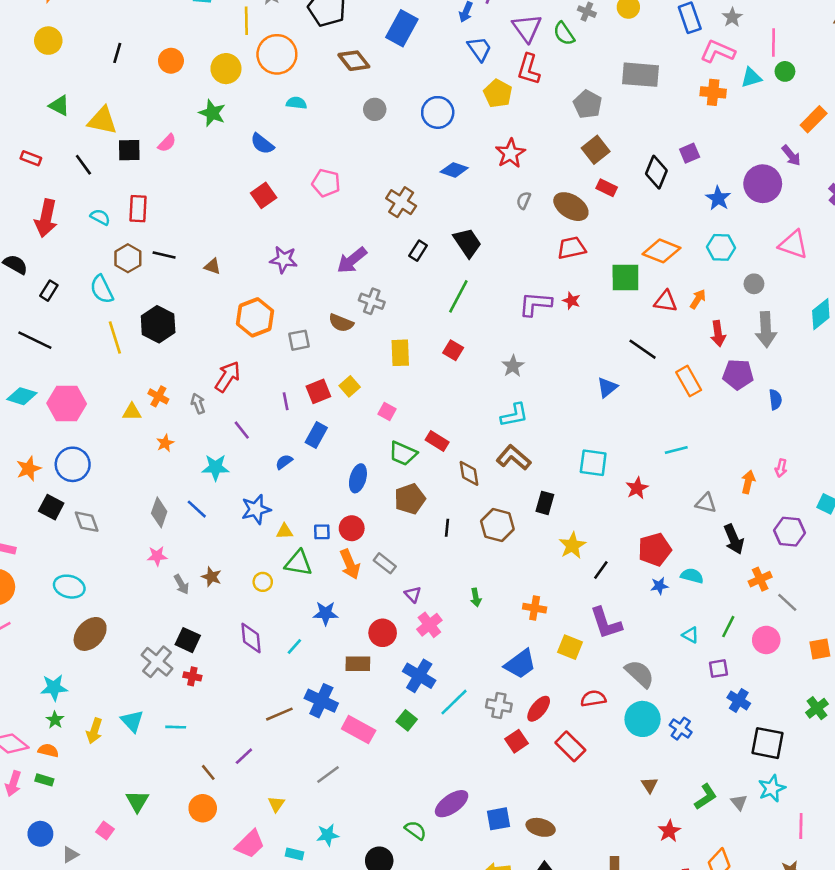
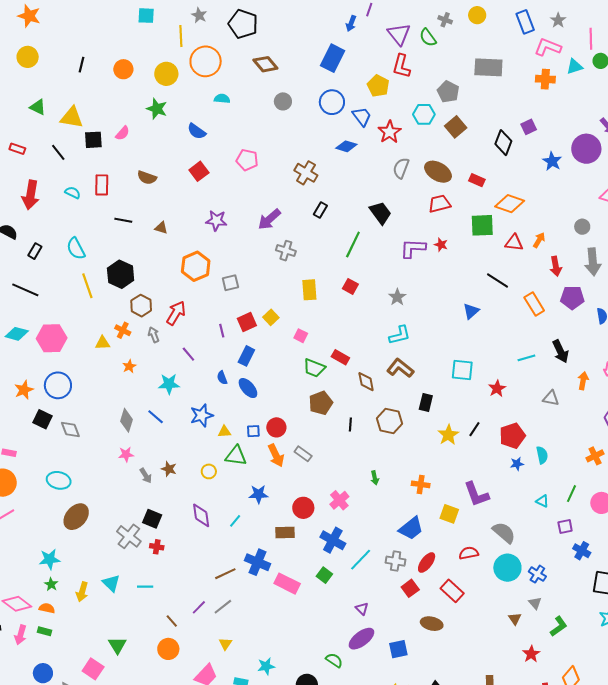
blue rectangle: (402, 28) -> (333, 58), moved
blue trapezoid: (479, 49) -> (362, 117), moved
red rectangle: (607, 188) -> (477, 180), moved
gray semicircle: (524, 200) -> (401, 168), size x1.5
black trapezoid: (467, 243) -> (380, 213), moved
cyan hexagon: (721, 247) -> (424, 114), moved
brown hexagon: (128, 258) -> (141, 306), moved
brown semicircle: (341, 323) -> (147, 178), moved
blue semicircle: (284, 462) -> (222, 378), turned -72
blue ellipse: (358, 478) -> (248, 388), moved, turned -55
black arrow: (734, 539) -> (561, 351), moved
black line: (601, 570) -> (474, 429), moved
cyan semicircle: (692, 576) -> (542, 455), turned 66
purple triangle: (413, 594) -> (362, 609), moved
gray line: (328, 774) -> (223, 607), moved
gray triangle: (739, 802) -> (535, 603), moved
brown ellipse: (541, 827) -> (432, 624), moved
pink square: (105, 831) -> (93, 669), size x1.5

